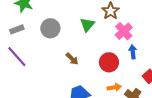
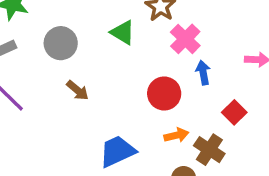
green triangle: (87, 25) -> (123, 32), turned -35
brown arrow: (72, 59) -> (78, 90), moved

